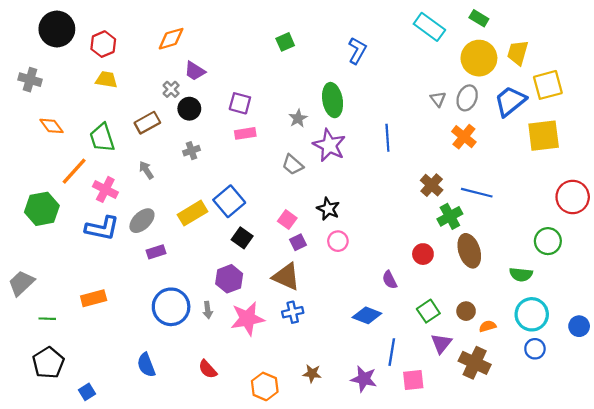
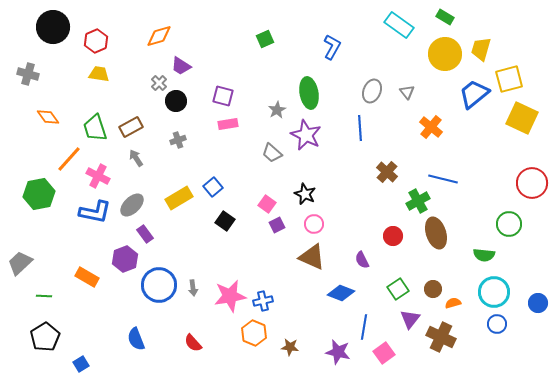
gray ellipse: (467, 98) -> (372, 91), moved
brown rectangle: (147, 123) -> (131, 127), moved
yellow square: (544, 136) -> (522, 118), moved, turned 32
brown cross: (432, 185) -> (387, 172), moved
blue square: (229, 201) -> (213, 187), size x0.7
purple rectangle: (156, 252) -> (145, 234), turned 72
brown triangle: (286, 277) -> (312, 257), moved
purple hexagon: (229, 279) -> (125, 259), moved
orange rectangle: (94, 298) -> (87, 277), turned 45
blue cross: (293, 312) -> (263, 301), moved
pink square: (413, 380) -> (384, 353), turned -30
orange hexagon: (265, 386) -> (254, 333), moved

